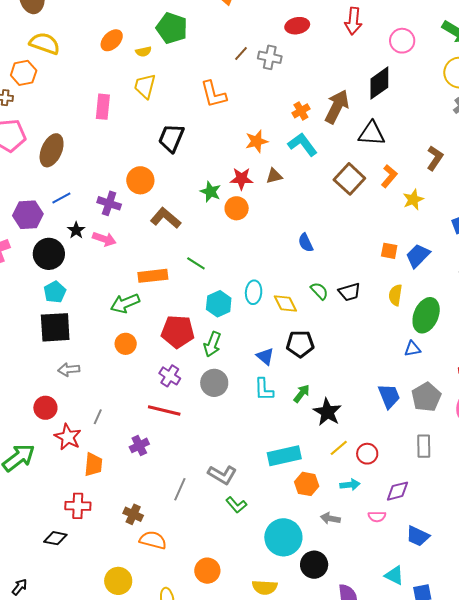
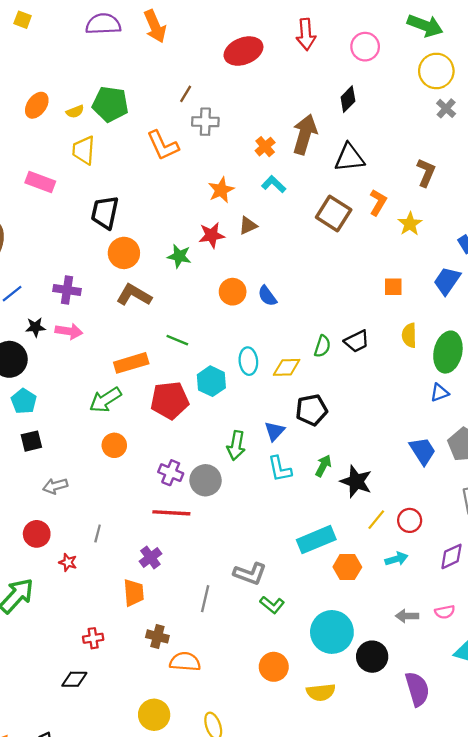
red ellipse: (297, 26) -> (243, 51), size x1.4
green pentagon: (172, 28) -> (110, 104), moved
gray cross: (270, 57) -> (205, 122), moved
black diamond: (379, 83) -> (348, 99), size x0.7
pink rectangle: (103, 107) -> (40, 182), turned -65
black trapezoid: (171, 138) -> (105, 212), moved
cyan L-shape: (303, 144) -> (274, 184), size x0.7
orange circle: (140, 180) -> (124, 253), moved
orange circle: (237, 208) -> (233, 292), moved
black star: (76, 230) -> (35, 327), turned -30
blue semicircle: (306, 243) -> (267, 296), moved
blue trapezoid: (418, 256) -> (447, 281), moved
green semicircle: (319, 291) -> (322, 346), turned 72
yellow diamond: (285, 304) -> (287, 367), turned -55
black square: (55, 327) -> (31, 441), size x0.6
red pentagon: (178, 332) -> (170, 400), moved
green arrow: (212, 344) -> (236, 446), moved
blue triangle: (265, 356) -> (275, 431), turned 42
gray circle: (214, 383) -> (206, 480), moved
red star: (68, 437) -> (68, 562), size x0.6
orange trapezoid: (93, 465) -> (134, 593), moved
red cross: (78, 506) -> (93, 638), size x0.7
pink semicircle: (377, 517) -> (445, 612), moved
gray arrow: (330, 518) -> (407, 616), moved
orange circle: (207, 571) -> (274, 667), moved

